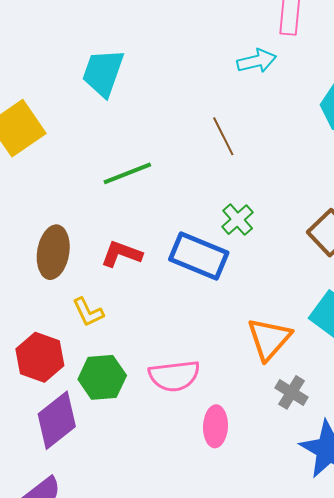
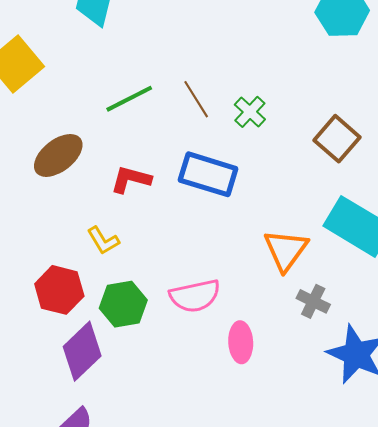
brown line: (223, 136) -> (196, 99), moved
green cross: (238, 220) -> (250, 112), moved
brown ellipse: (53, 252) -> (58, 155), moved, turned 48

